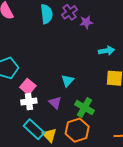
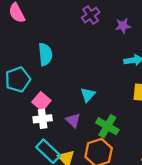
cyan semicircle: (47, 14) -> (45, 54), moved
purple star: (86, 22) -> (123, 26), moved

